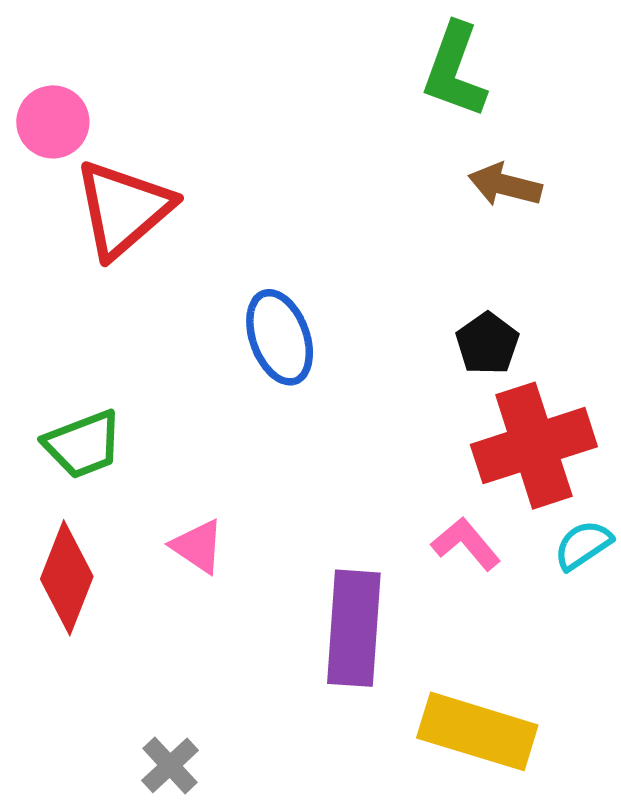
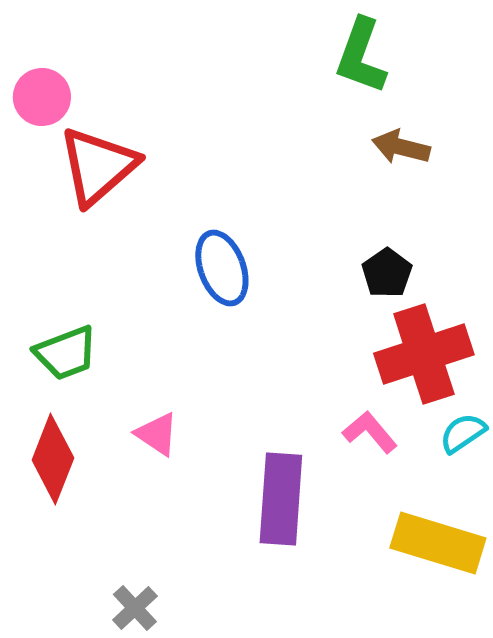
yellow rectangle: (477, 731) -> (438, 543), moved

